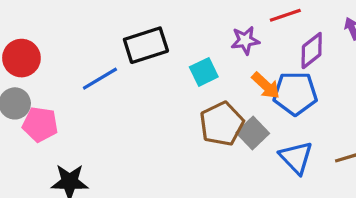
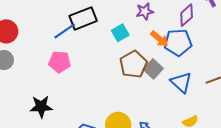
blue line: (100, 79) -> (65, 31), moved
pink pentagon: (40, 124) -> (60, 62), moved

